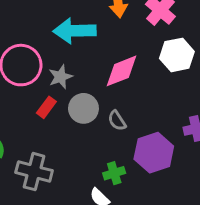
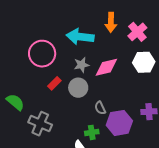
gray star: (61, 77) -> (82, 65), moved
gray semicircle: (117, 121) -> (100, 108), moved

